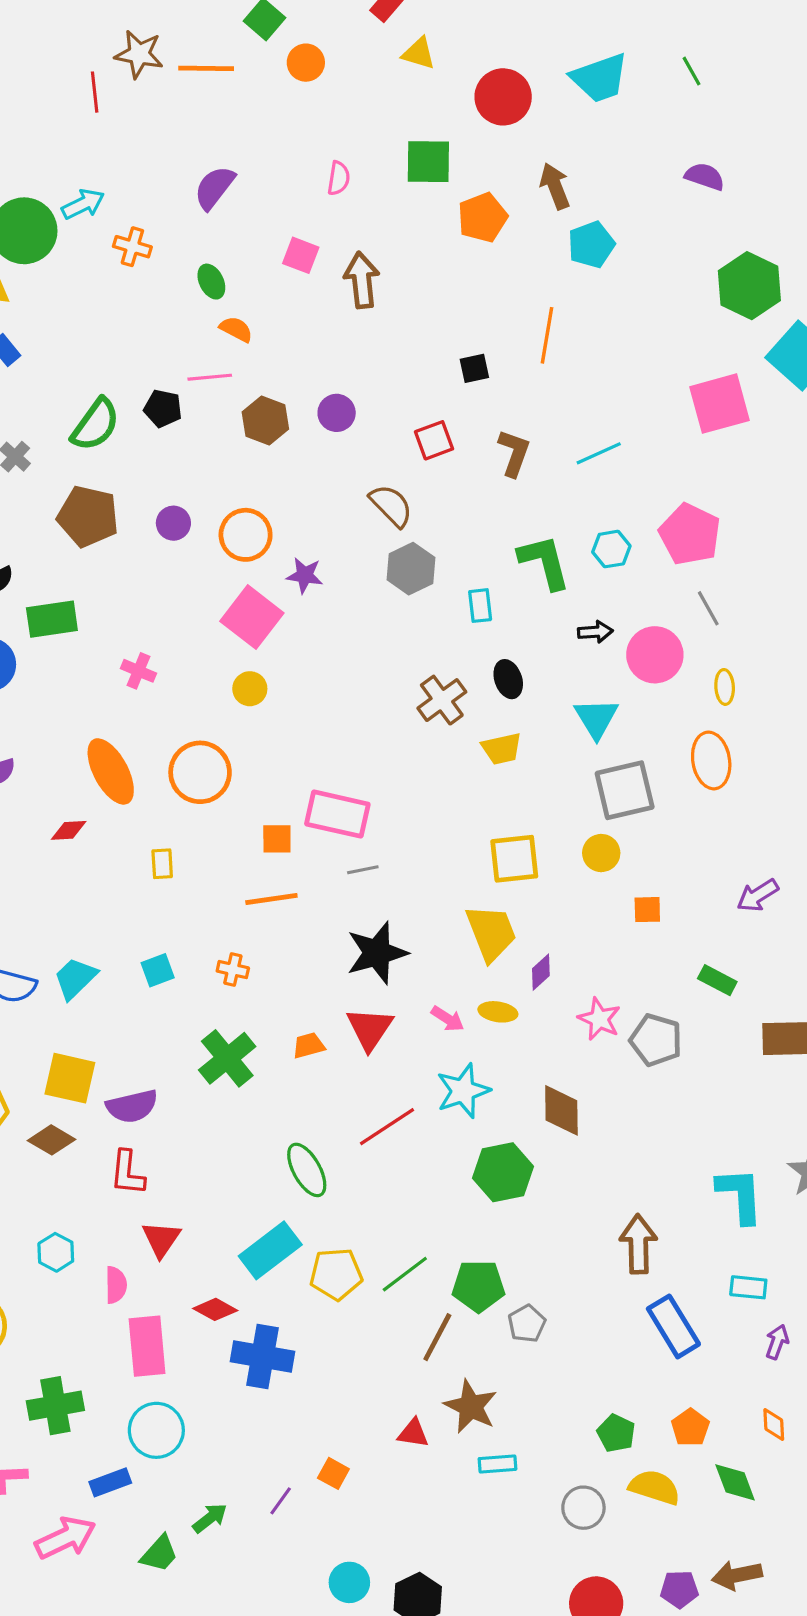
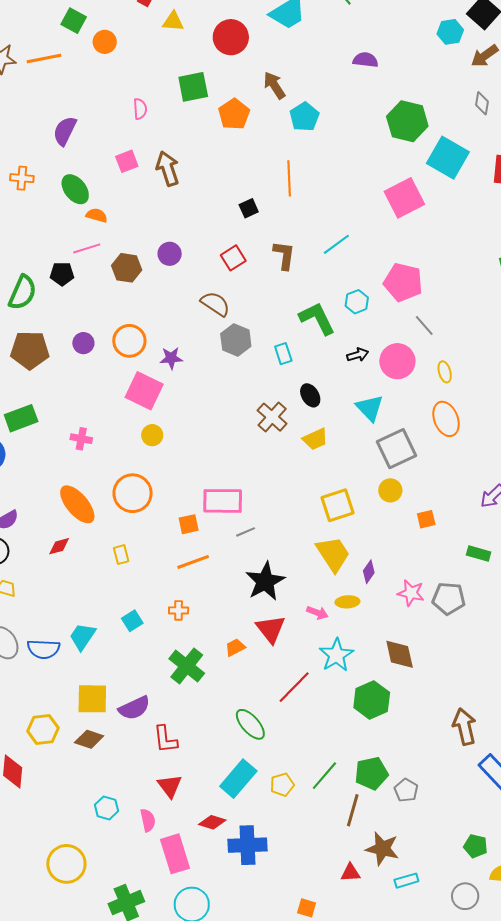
pink square: (301, 255) -> (127, 161), turned -30
green ellipse: (211, 282) -> (75, 189), size x1.4
red L-shape: (127, 1173) -> (165, 739), moved
yellow pentagon: (336, 1274) -> (282, 785), size x0.7

